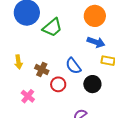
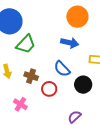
green trapezoid: (52, 27) -> (26, 44), moved
blue arrow: (96, 42) -> (70, 43), moved

